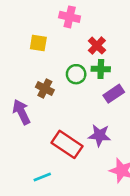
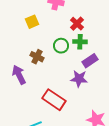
yellow square: (38, 43) -> (32, 22), turned -32
purple star: (100, 135) -> (79, 79), moved

